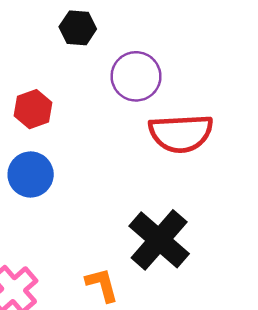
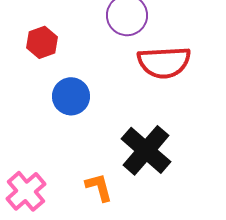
blue circle: (31, 174) -> (71, 96), moved

